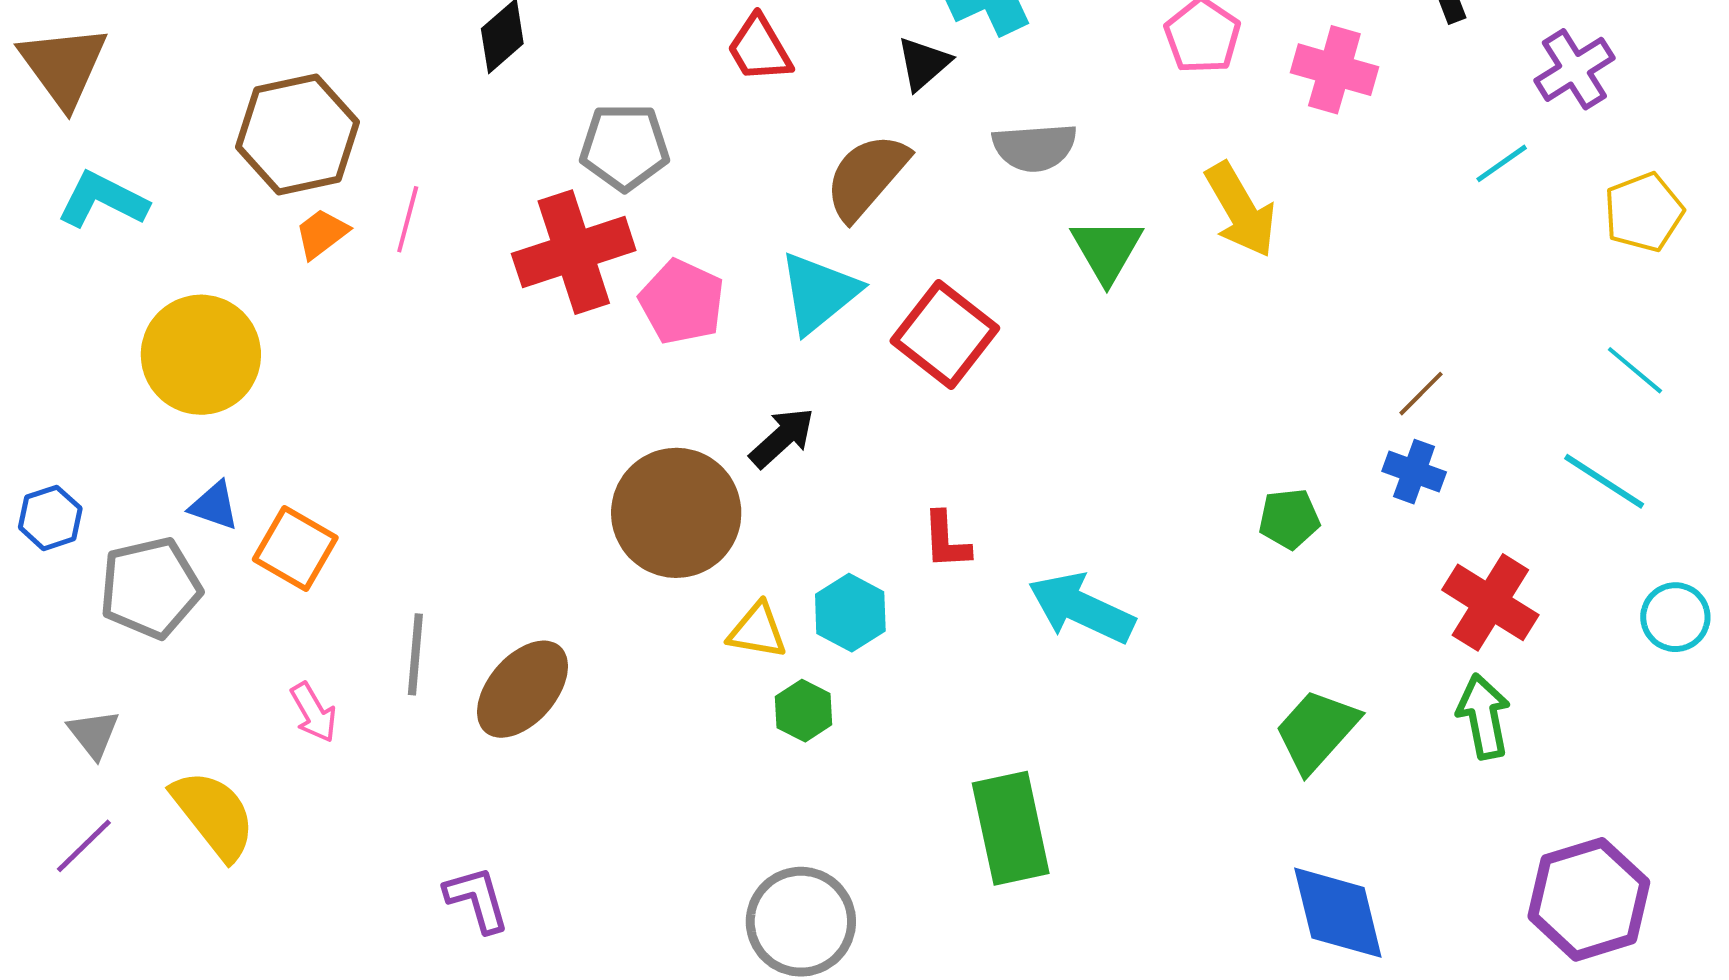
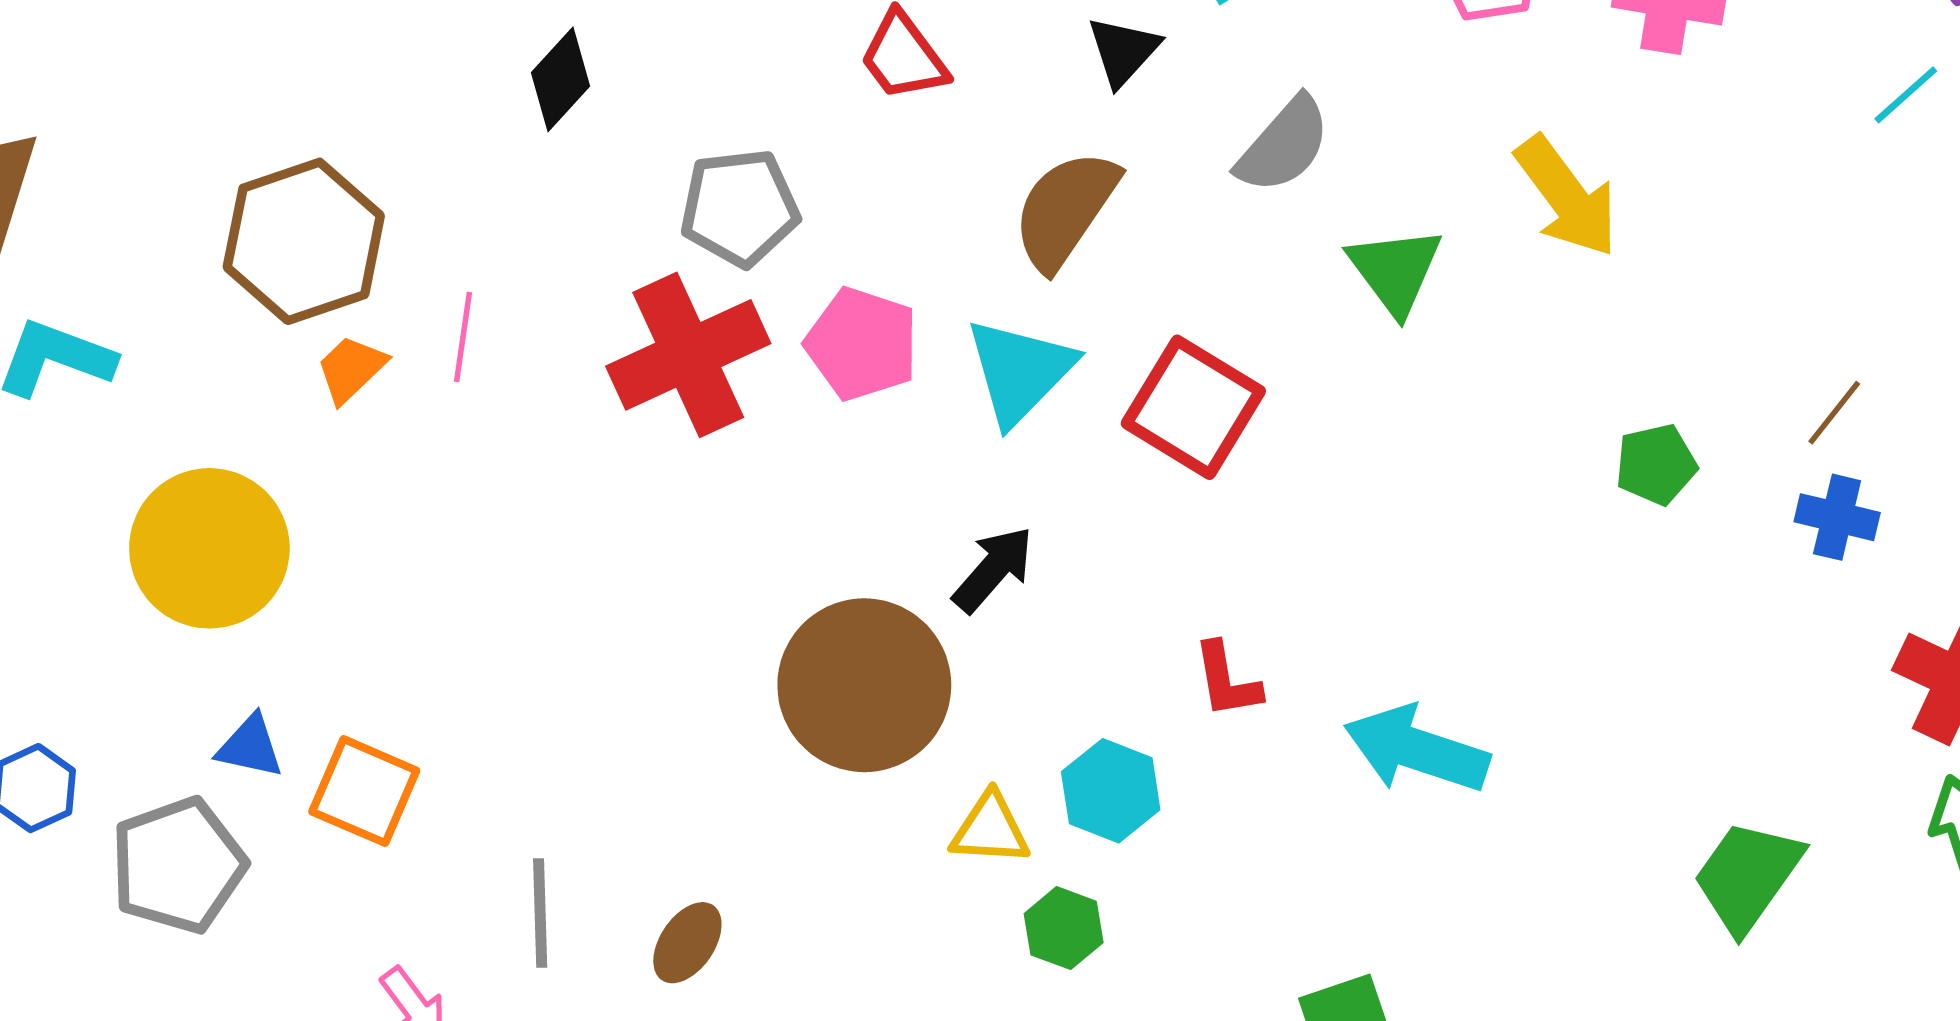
gray semicircle: (1035, 147) -> (1284, 145), turned -38
pink pentagon: (682, 302) -> (862, 344), moved
green pentagon: (1289, 519) -> (1656, 464), moved
brown ellipse: (522, 689) -> (687, 943), size x0.6

